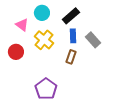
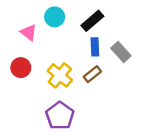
yellow cross: (44, 40) -> (60, 75), moved
brown rectangle: (71, 57) -> (92, 74), turned 32

